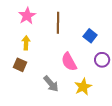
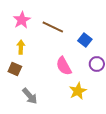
brown line: (58, 23) -> (53, 27), turned -65
gray arrow: (51, 84) -> (30, 96), moved

